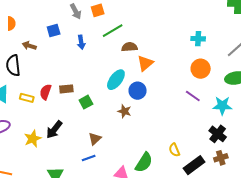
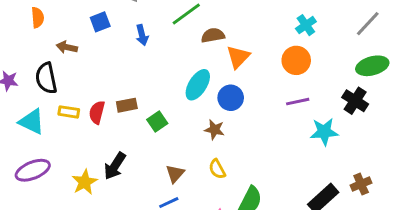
cyan cross: (198, 39) -> (306, 25), moved, turned -32
orange circle: (201, 69) -> (296, 60), moved
purple line: (193, 96) -> (298, 102), moved, turned -42
yellow rectangle: (27, 98) -> (69, 112), moved
cyan star: (222, 106) -> (324, 132), moved
black cross: (218, 134) -> (355, 101), moved
yellow semicircle: (174, 150) -> (217, 169), moved

